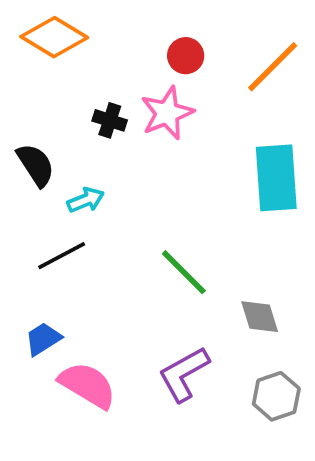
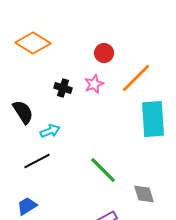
orange line: (273, 67) -> (136, 78), moved
pink star: (167, 113) -> (94, 84), size x0.7

